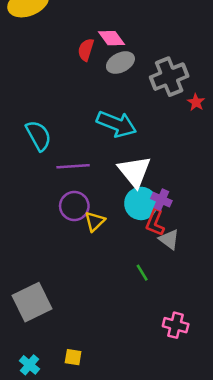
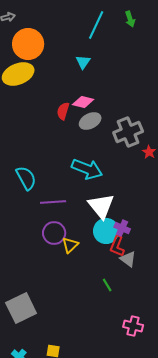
pink diamond: (111, 38) -> (83, 102), turned -40

